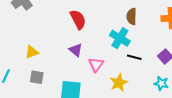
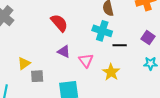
gray square: (37, 77) -> (37, 76), moved

